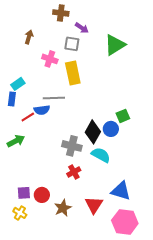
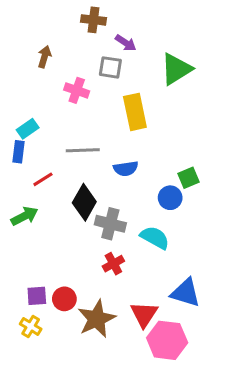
yellow rectangle: (73, 73) -> (135, 112), moved
blue semicircle: (42, 110) -> (126, 169), moved
black diamond: (93, 132) -> (84, 202), moved
brown star: (63, 208) -> (97, 319), size x1.4
pink hexagon: (125, 222) -> (167, 340), moved

